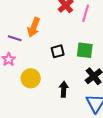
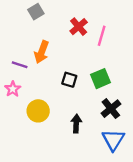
green square: (85, 50) -> (101, 79), turned -30
black square: (58, 51) -> (69, 80), turned 32

